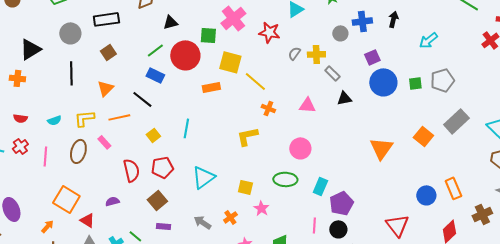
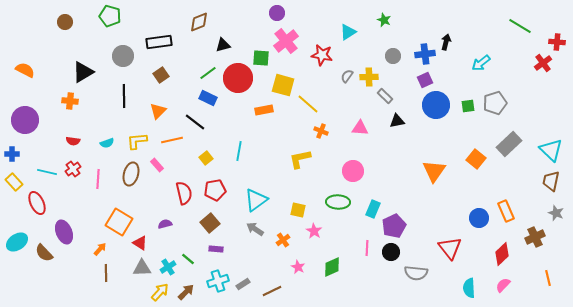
blue cross: (362, 21) -> (425, 54), moved
gray arrow: (202, 222) -> (255, 229), moved

